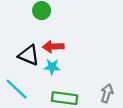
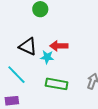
red arrow: (53, 47) -> (59, 46), moved

